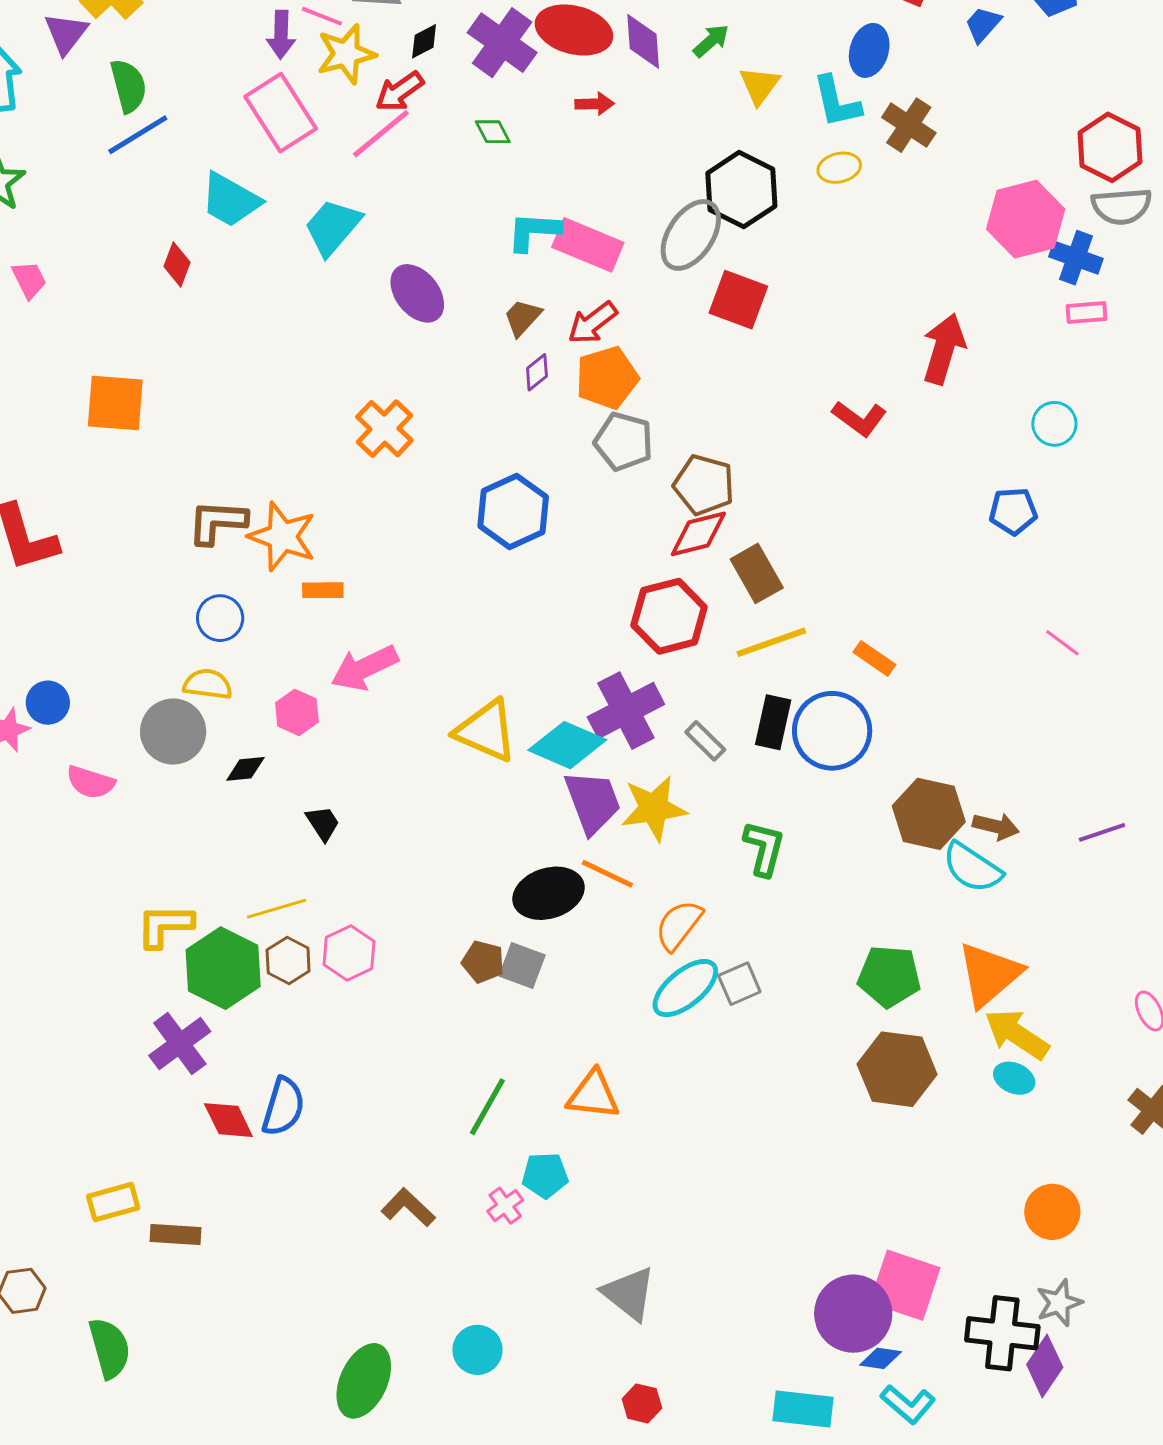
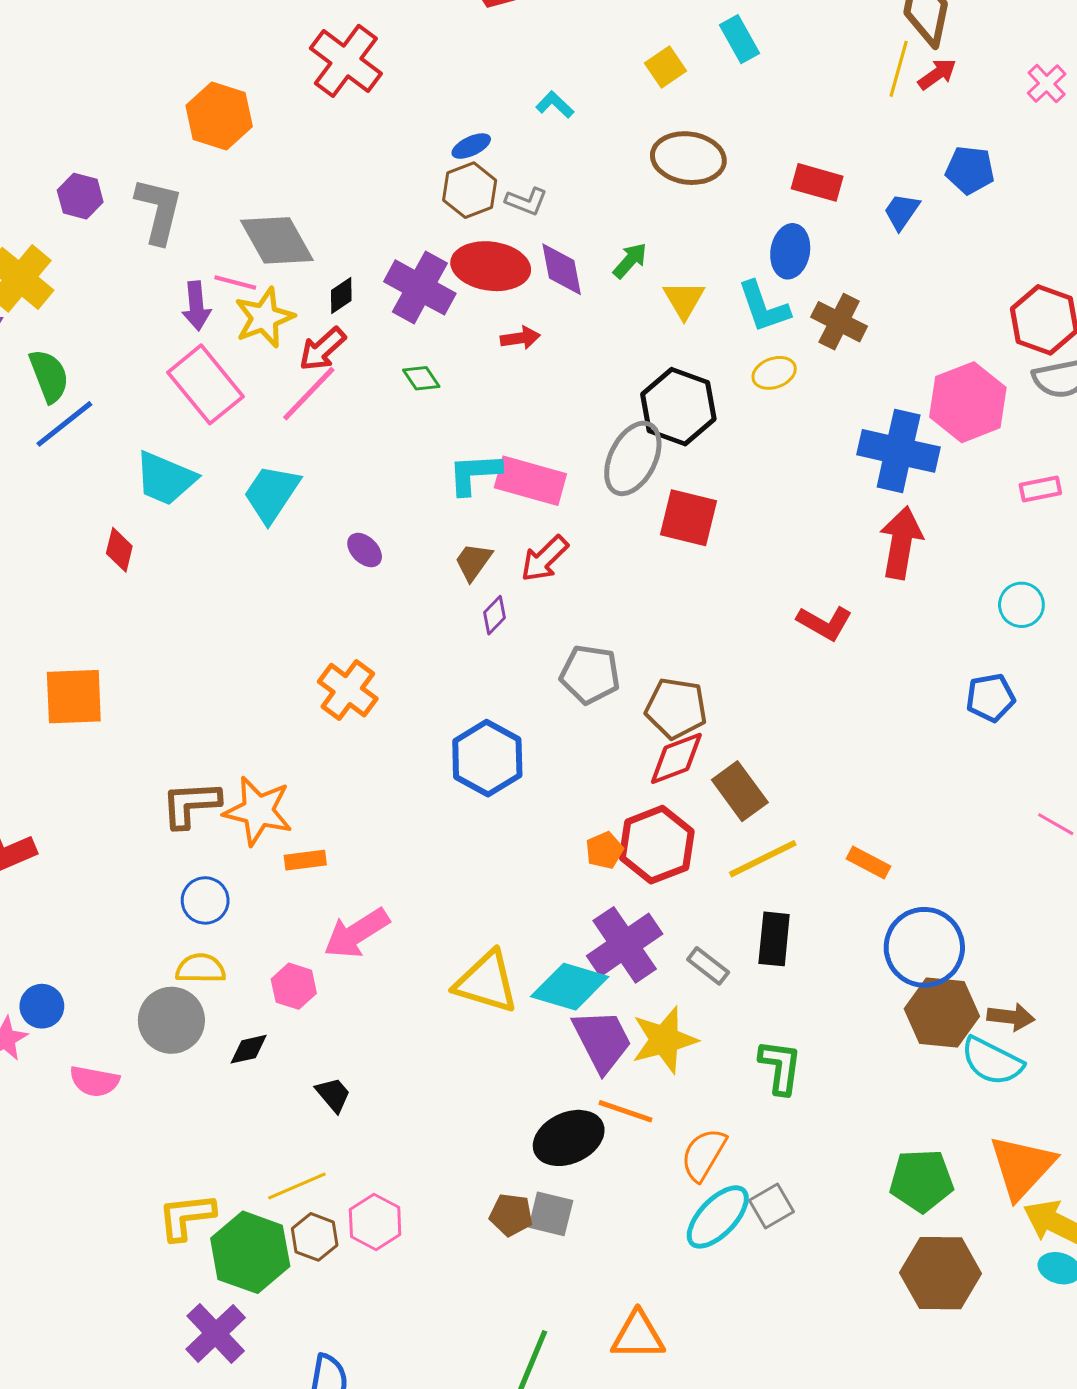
blue cross: (1076, 258) -> (899, 451), moved, size x1.5
purple ellipse: (417, 293) -> (365, 550), size x0.6
orange pentagon: (607, 378) -> (604, 850), moved, size x0.6
blue circle: (832, 731) -> (924, 947), moved

